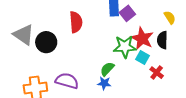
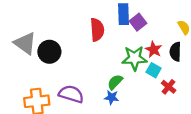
red semicircle: (76, 22) -> (97, 30), moved
red star: (142, 38) -> (154, 50), size x0.7

